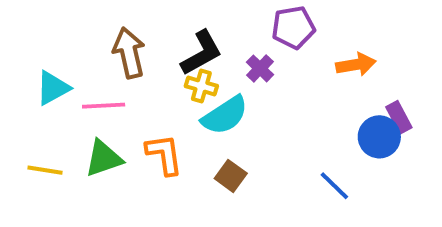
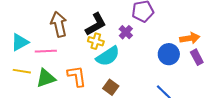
orange arrow: (356, 65) -> (190, 38), moved
blue circle: (379, 137) -> (169, 54), moved
yellow line: (45, 170) -> (22, 71), moved

